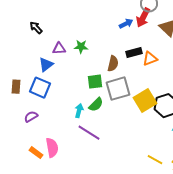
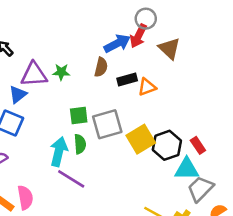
blue arrow: (126, 24) -> (117, 43), size x1.5
purple triangle: (59, 49) -> (34, 75), size x1.6
brown semicircle: (113, 64) -> (101, 67), moved
green semicircle: (96, 105) -> (80, 144), turned -49
cyan arrow: (79, 111) -> (59, 152), size x1.6

